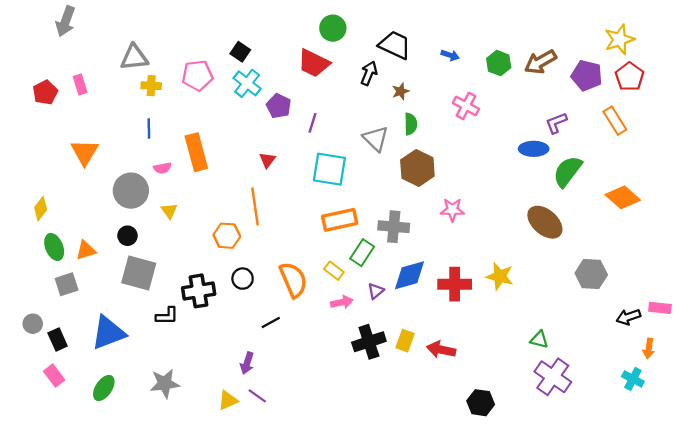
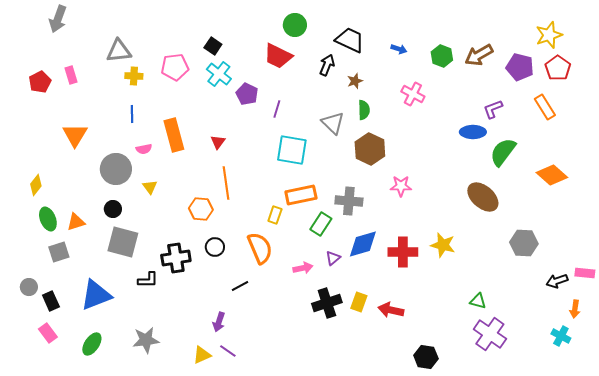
red triangle: (267, 160) -> (218, 142), moved
yellow rectangle: (334, 271) -> (275, 215), moved, turned 72

